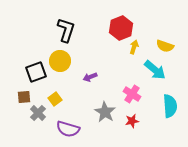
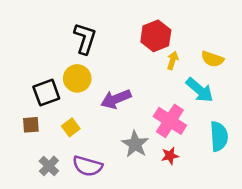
purple arrow: (90, 77) -> (116, 99), size x1.6
pink cross: (132, 94) -> (170, 121), size x1.4
gray cross: (38, 113) -> (49, 166), moved

